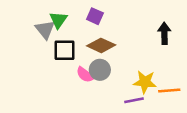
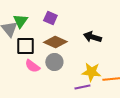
black arrow: (164, 33) -> (92, 37), moved, turned -72
pink semicircle: (85, 75) -> (32, 66), moved

